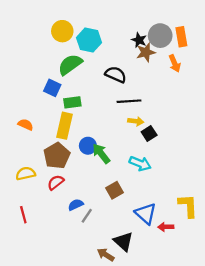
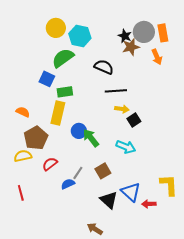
brown pentagon: (57, 156) -> (36, 138), moved
gray line: (87, 216) -> (78, 173), moved
black triangle: (123, 241) -> (109, 200), moved

